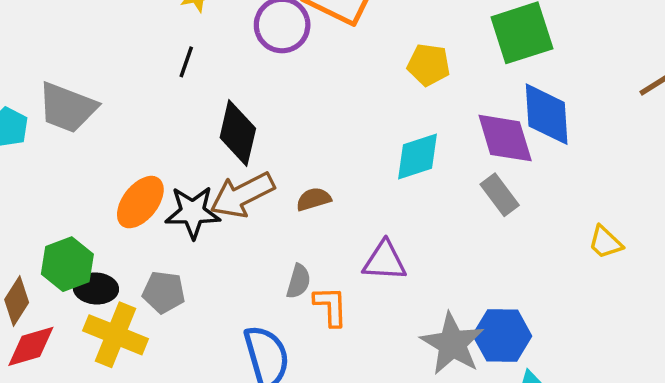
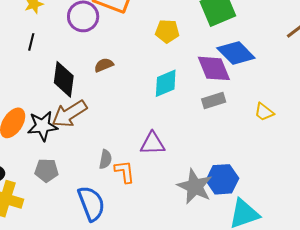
blue diamond: (547, 114) -> (236, 53), turned -36
gray rectangle: (500, 195) -> (214, 101), turned -65
brown semicircle: (314, 199) -> (104, 65), moved
yellow trapezoid: (605, 242) -> (264, 112), moved
gray pentagon: (164, 292) -> (47, 170), moved

